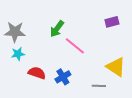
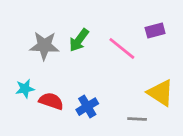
gray star: (15, 32) -> (44, 46), moved
pink line: (75, 46) -> (122, 48), moved
cyan star: (18, 54) -> (25, 89), moved

